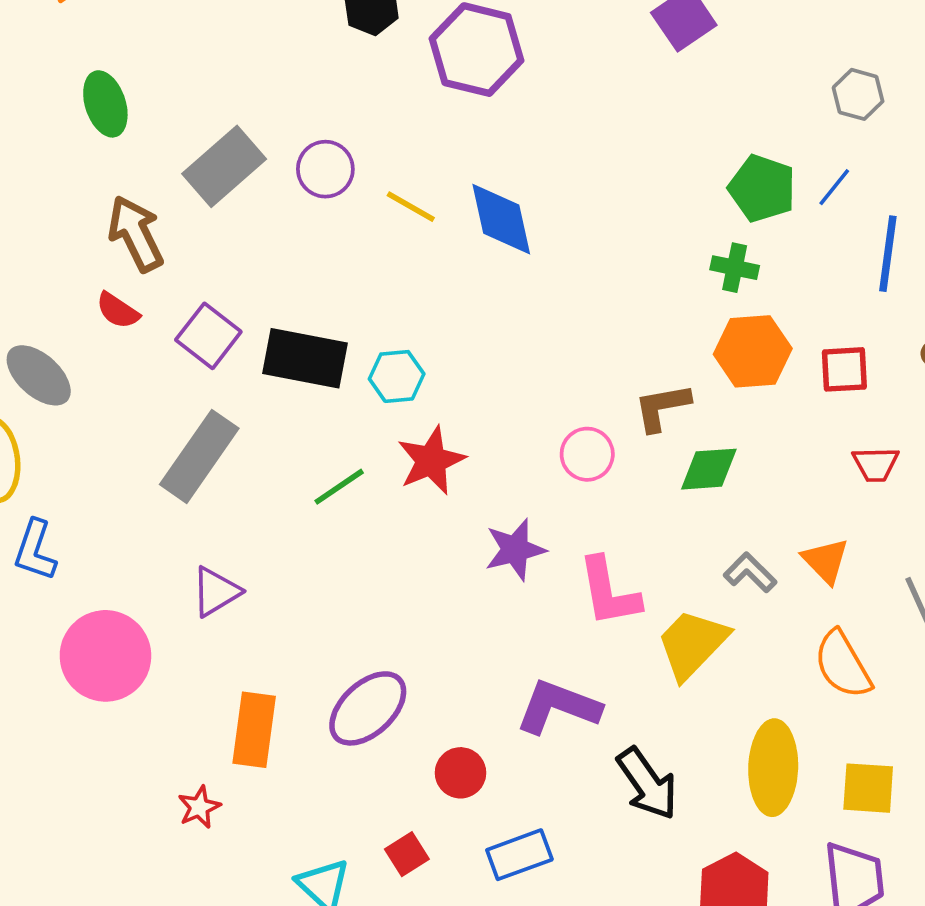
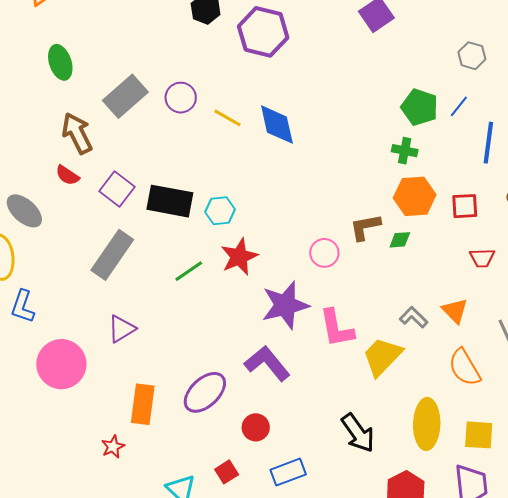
green diamond: (709, 469) -> (400, 240), moved, size x0.7
purple star: (515, 550) -> (285, 305), size x1.4
purple L-shape: (558, 707) -> (267, 363), moved, turned 30

